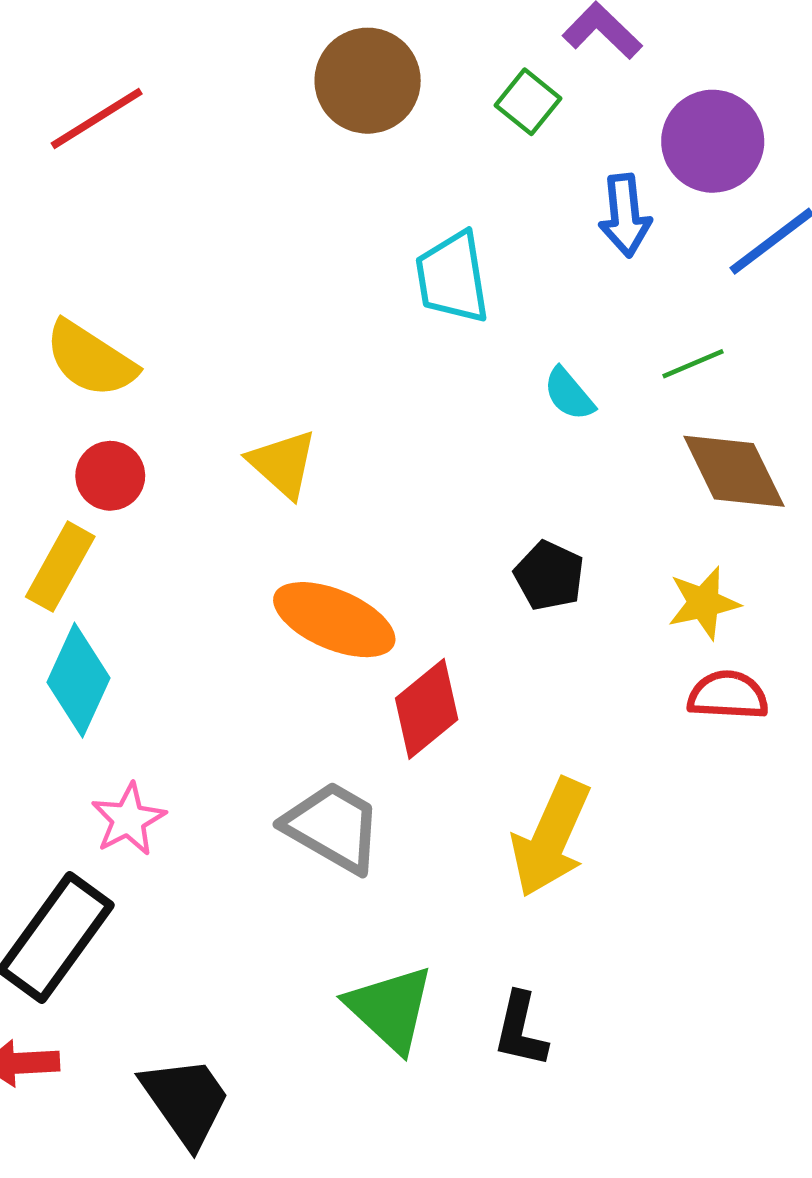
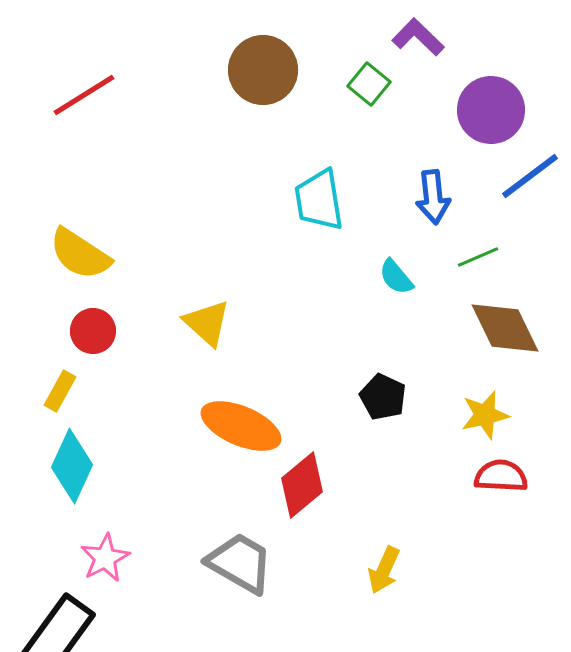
blue arrow: (625, 215) -> (433, 197), moved
yellow rectangle: (60, 567) -> (60, 391), size x0.7
yellow arrow: (551, 838) -> (384, 570), size x0.6

